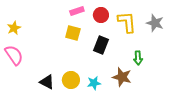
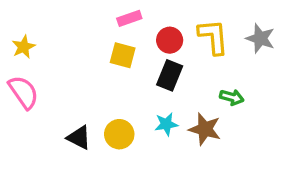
red circle: (101, 15) -> (170, 40), moved
green arrow: (138, 58) -> (232, 97), turned -72
cyan star: (94, 83) -> (166, 124), moved

